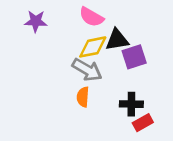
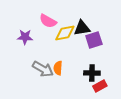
pink semicircle: (91, 17) -> (48, 21), moved
purple star: (36, 21) -> (25, 37), moved
gray arrow: (87, 70) -> (43, 69), moved

